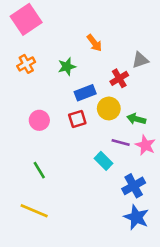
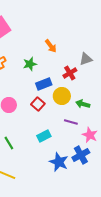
red square: (77, 119) -> (38, 104), turned -32
pink star: (145, 145) -> (90, 135), moved
cyan rectangle: (104, 161) -> (44, 136), moved, turned -72
blue star: (136, 217) -> (59, 162), moved

